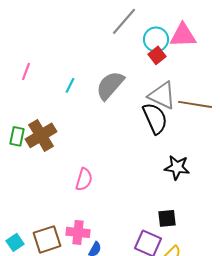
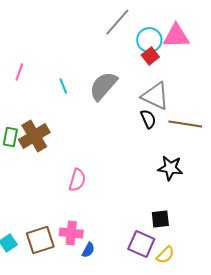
cyan line: (70, 85) -> (63, 86), turned -49
brown line: (195, 104) -> (185, 124), moved
black semicircle: (155, 118) -> (148, 119), size x0.6

